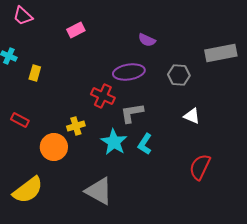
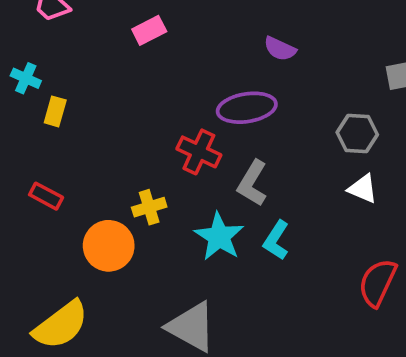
yellow rectangle: (35, 73) -> (55, 111), moved
gray hexagon: (179, 75) -> (357, 133), moved
gray L-shape: (132, 113) -> (252, 183), turned -50

